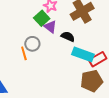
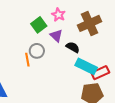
green square: (42, 18) -> (39, 25), moved

